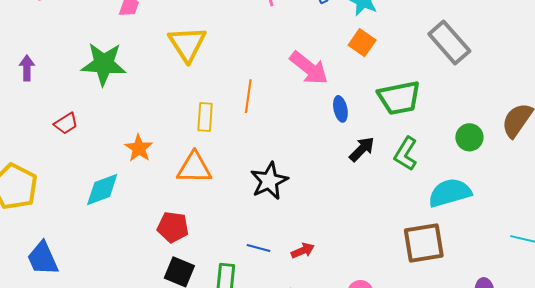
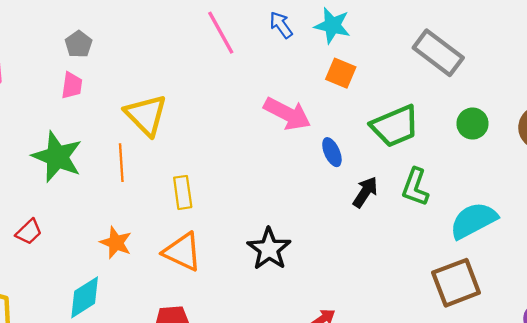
green star: (104, 64) -> (57, 157), turned 30
orange line: (248, 96) -> (121, 163), moved
green circle: (469, 137) -> (472, 124), moved
orange triangle: (194, 168) -> (182, 252), turned 36

